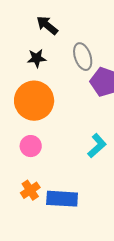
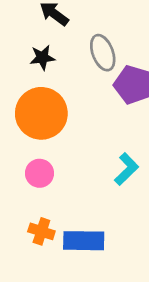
orange cross: (30, 190) -> (41, 231), turned -36

